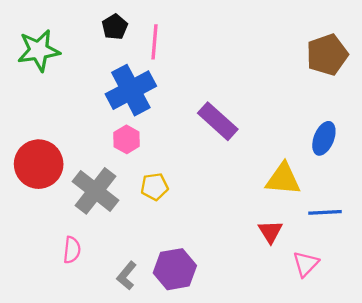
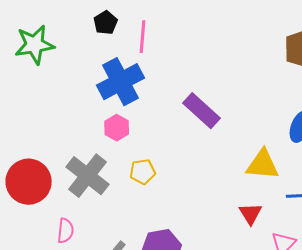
red circle: (39, 164) -> (29, 182), moved

